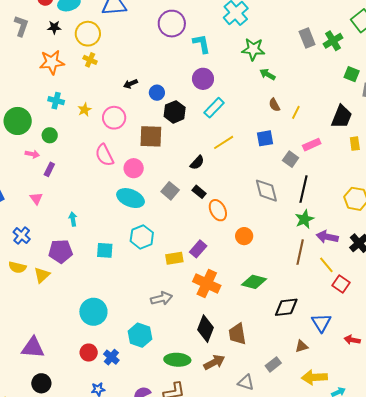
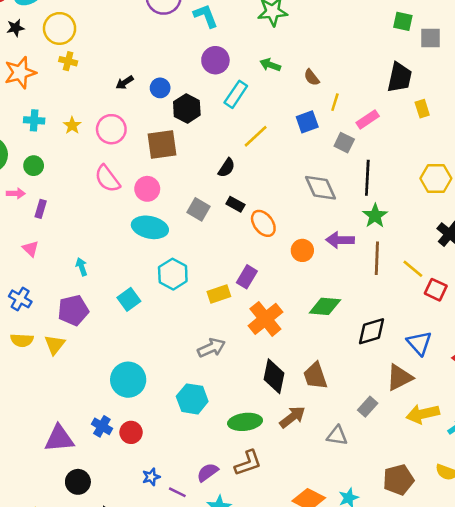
green arrow: (267, 74) -> (270, 65), moved
yellow line: (296, 112) -> (335, 102), moved
purple arrow: (327, 237) -> (340, 240), moved
cyan square: (105, 250) -> (129, 299), turned -30
orange cross: (207, 284) -> (265, 319), turned 36
brown triangle: (302, 346) -> (400, 377), size x1.6
blue cross: (111, 357) -> (102, 426), moved

